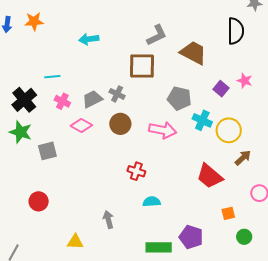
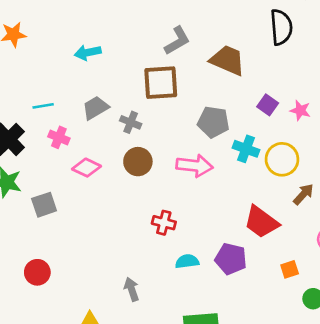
pink star: (245, 81) -> (300, 110), moved
gray trapezoid: (92, 99) -> (95, 108), moved
purple pentagon: (191, 237) -> (231, 259), moved

